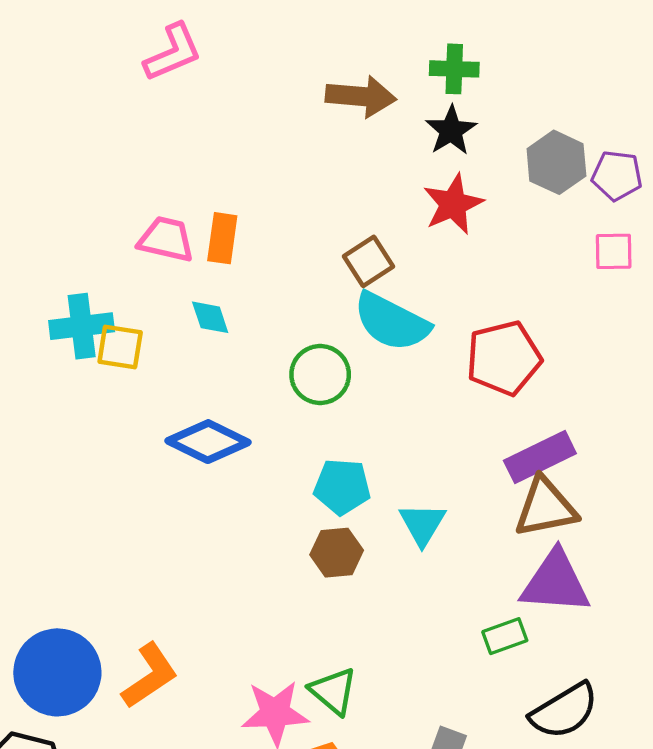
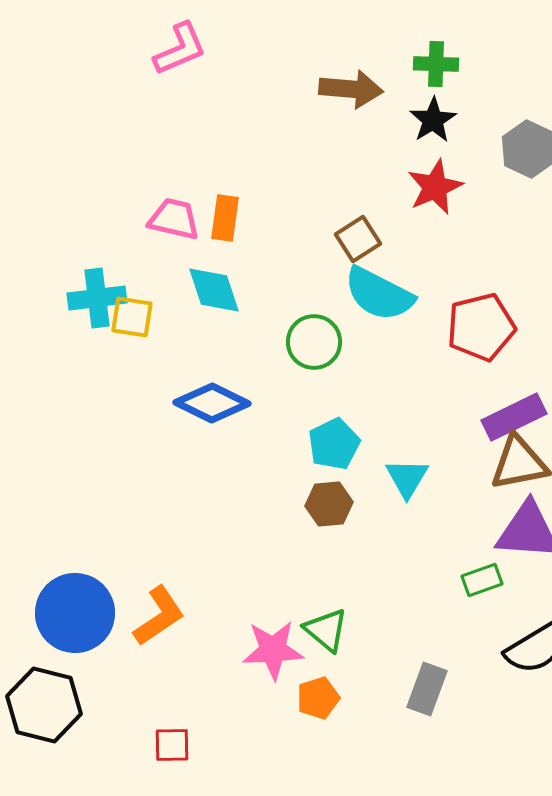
cyan diamond: (210, 317) -> (214, 290), size x1.5
cyan pentagon: (342, 487) -> (334, 444), turned -30

